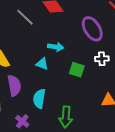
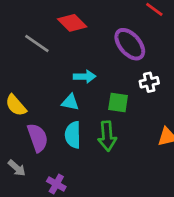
cyan semicircle: (39, 99) -> (73, 135), moved
green arrow: (66, 117) -> (107, 136), moved

